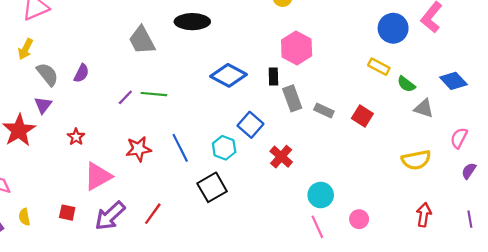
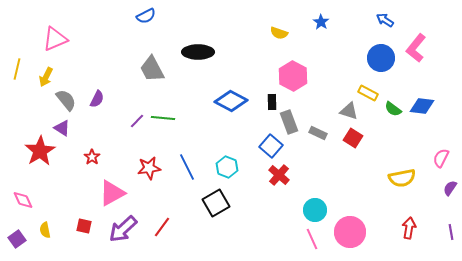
blue diamond: (453, 81) -> (422, 106), moved, turned -40
purple triangle: (43, 105) -> (62, 128), turned -36
gray triangle: (424, 108) -> (349, 111), moved
blue square: (250, 125) -> (271, 146), moved
pink circle: (359, 219) -> (350, 232), size x1.8

